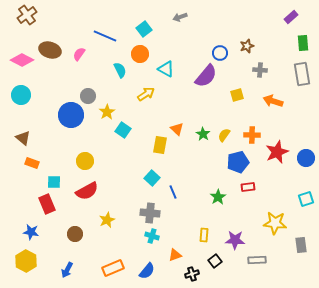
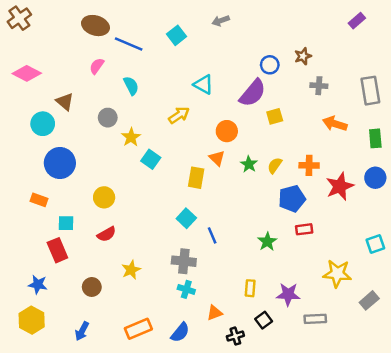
brown cross: (27, 15) -> (19, 18), moved
green rectangle: (303, 43) -> (375, 138), moved
brown ellipse: (50, 50) -> (95, 26), moved
orange circle: (140, 54) -> (227, 131), moved
cyan semicircle: (120, 70) -> (131, 86), moved
cyan circle: (21, 95) -> (43, 124), moved
yellow square: (237, 95) -> (275, 116), moved
blue circle: (71, 115) -> (60, 163), moved
brown triangle: (23, 138) -> (65, 102), moved
blue circle: (306, 158) -> (375, 178), moved
red semicircle: (87, 191) -> (107, 234), size x0.7
gray rectangle: (301, 245) -> (369, 300), turned 56

